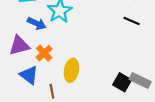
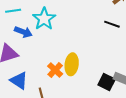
orange cross: (44, 53) -> (55, 70), moved
yellow ellipse: (71, 70) -> (72, 64), moved

